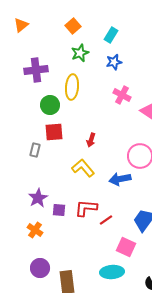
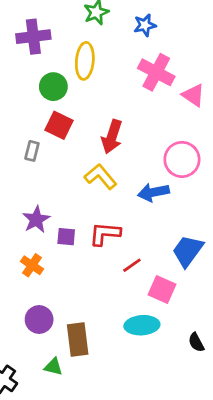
pink cross: (122, 95) -> (156, 72), size x1.4
red square: (54, 132) -> (59, 125), turned 30
red arrow: (91, 140) -> (112, 137), size x1.6
red line: (106, 220) -> (132, 265), moved

